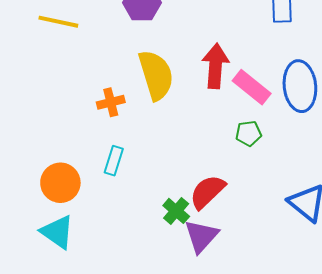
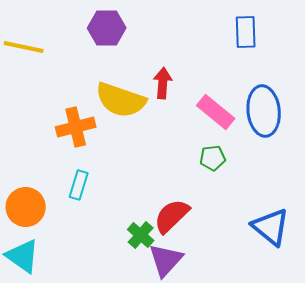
red arrow: (215, 66) -> (163, 83), moved, size x0.7
yellow semicircle: (156, 75) -> (121, 100), turned 126
orange cross: (111, 102) -> (76, 127), size x1.4

